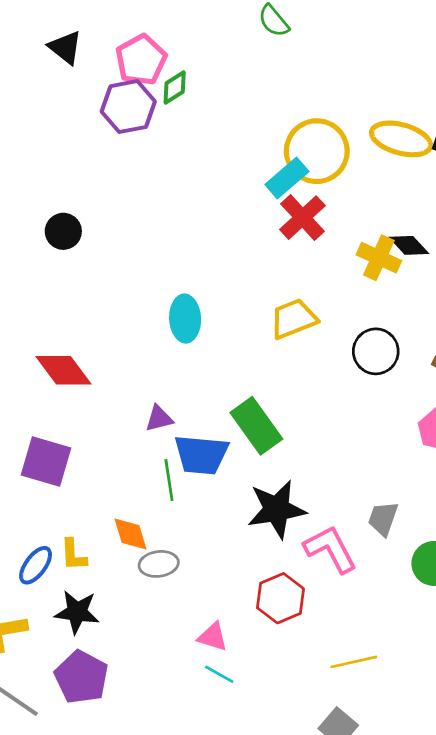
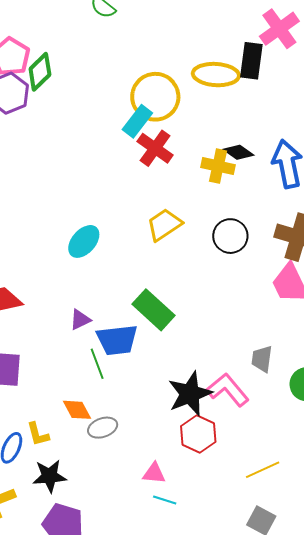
green diamond: (175, 88) -> (40, 72), size x1.4
cyan ellipse: (185, 319) -> (84, 241), turned 56
black star: (277, 509) -> (190, 394), moved

